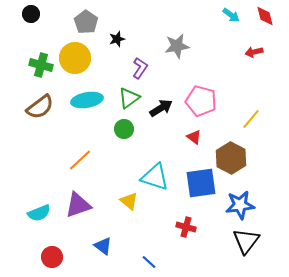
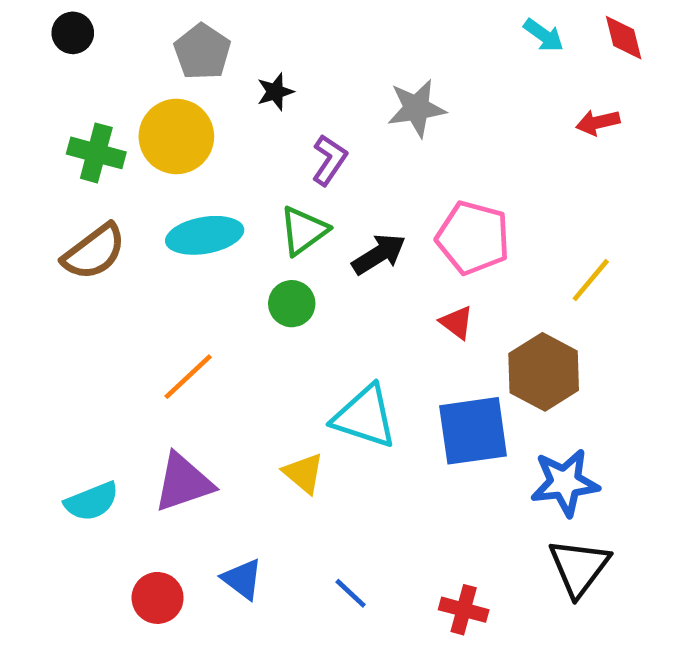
red cross: (186, 227) -> (464, 610), moved
red circle: (52, 257) -> (158, 598), moved
blue line: (149, 262) -> (351, 593), moved

